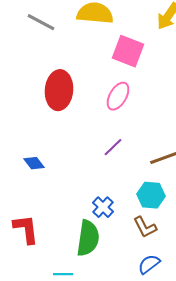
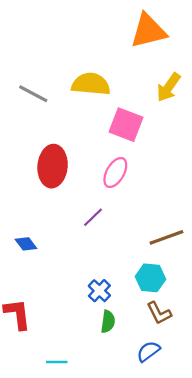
purple line: (113, 147) -> (93, 217), moved
brown L-shape: (145, 227) -> (159, 313), moved
green semicircle: (88, 238) -> (108, 322), moved, size x0.6

